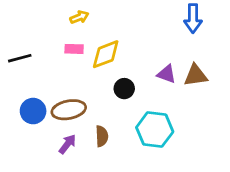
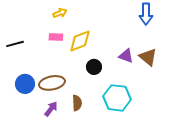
brown triangle: (196, 75) -> (148, 57), turned 48

